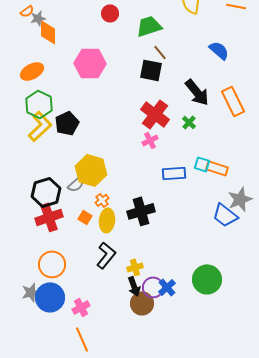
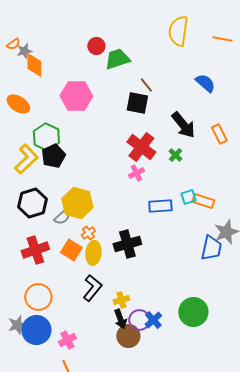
green trapezoid: (149, 26) -> (117, 59), moved
orange ellipse: (32, 71) -> (18, 104), turned 60
orange rectangle: (233, 101) -> (219, 134), size x0.7
green hexagon: (39, 104) -> (46, 137), moved
cyan square: (202, 164) -> (188, 197), turned -35
black hexagon: (46, 192) -> (32, 203), moved
blue trapezoid: (225, 215) -> (211, 248), turned -116
orange square: (85, 217) -> (71, 250), size x1.5

